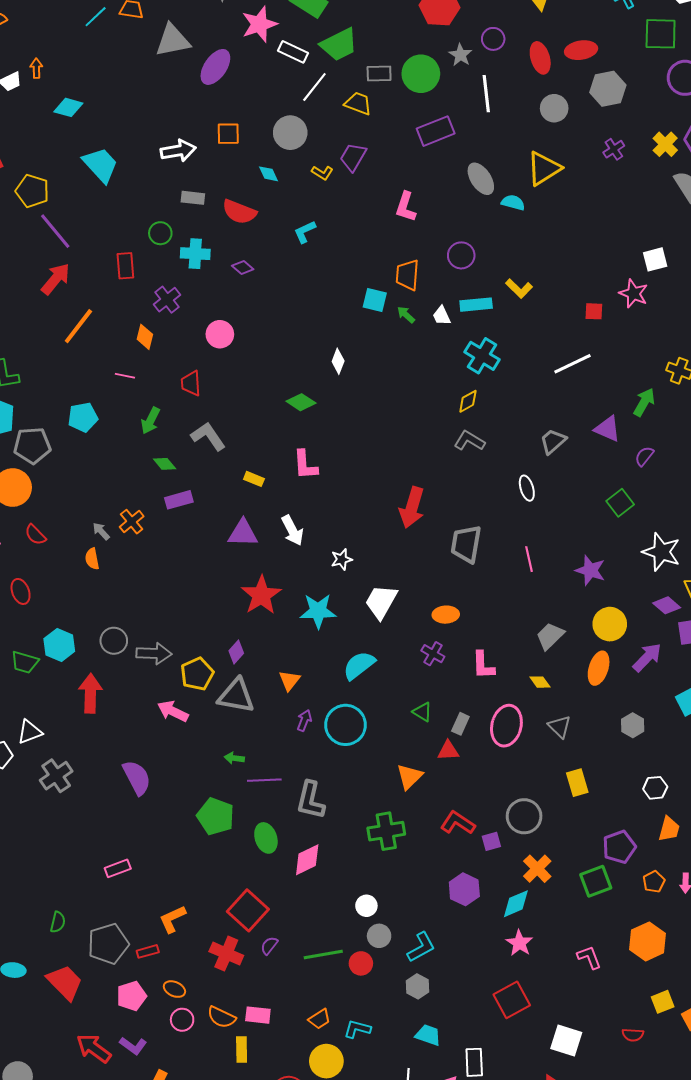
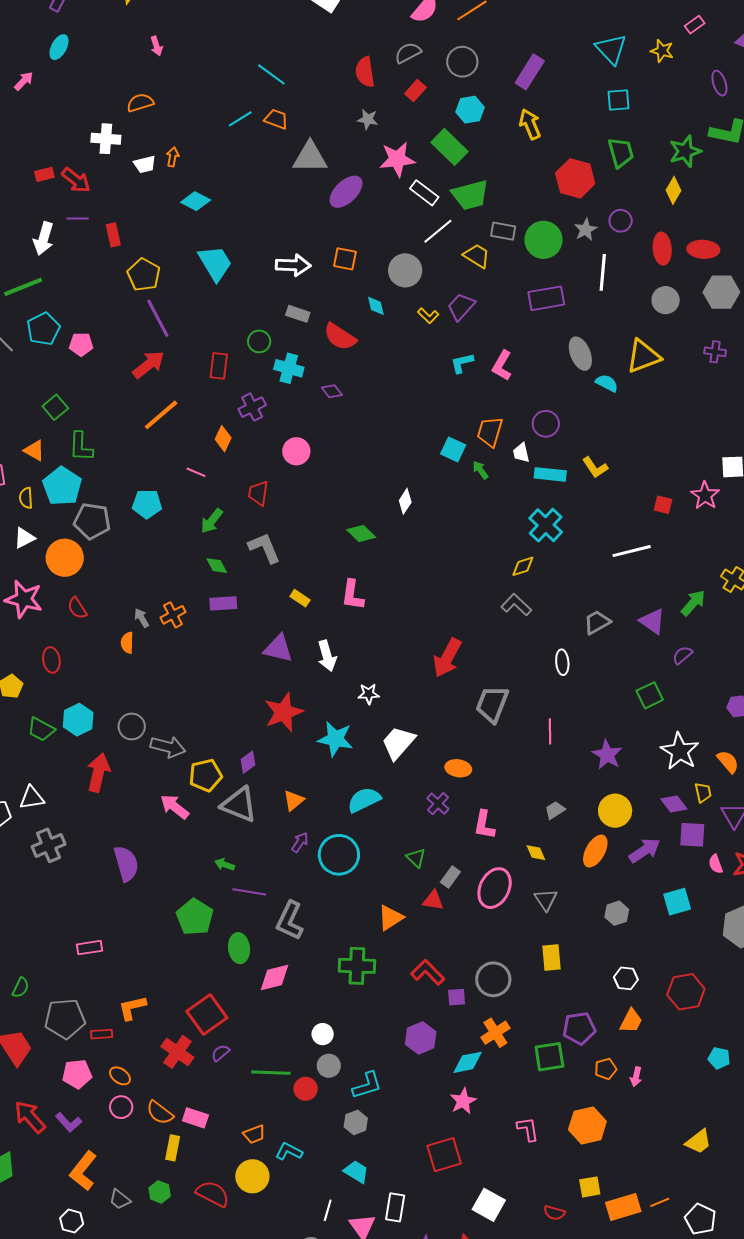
purple cross: (614, 149) -> (715, 352), turned 30
cyan L-shape: (305, 232) -> (462, 363), moved
white trapezoid: (442, 316) -> (521, 453), moved
gray trapezoid: (550, 636) -> (555, 810), size x0.7

